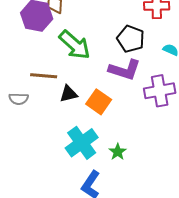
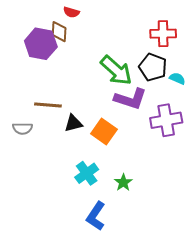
black pentagon: (131, 39) -> (153, 67), moved
green arrow: (75, 45) -> (116, 70), moved
cyan cross: (82, 143) -> (87, 173), size x0.7

